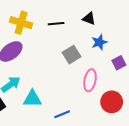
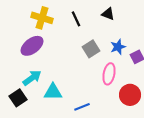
black line: (56, 24) -> (76, 19), turned 70
blue star: (99, 42) -> (118, 47), moved

